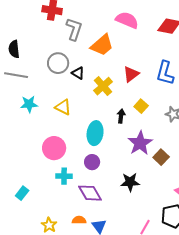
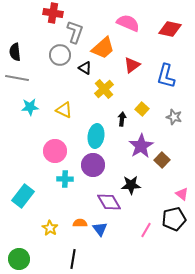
gray circle: (58, 63) -> (60, 55), moved
black triangle: (78, 73) -> (85, 68), moved
red triangle: (131, 74) -> (132, 65), moved
purple circle: (92, 162) -> (93, 165), size x1.5
cyan rectangle: (22, 193) -> (23, 196), size x1.6
purple diamond: (90, 193) -> (109, 202), moved

